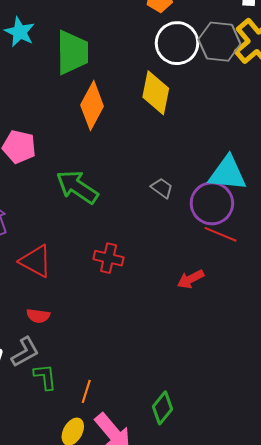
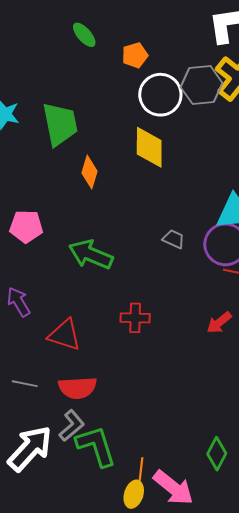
orange diamond: (92, 106) -> (90, 172), size x0.7
red semicircle: (38, 316) -> (78, 388), size x1.6
green L-shape: (45, 377) -> (96, 446), size x1.6
orange line: (86, 391) -> (141, 469), moved

